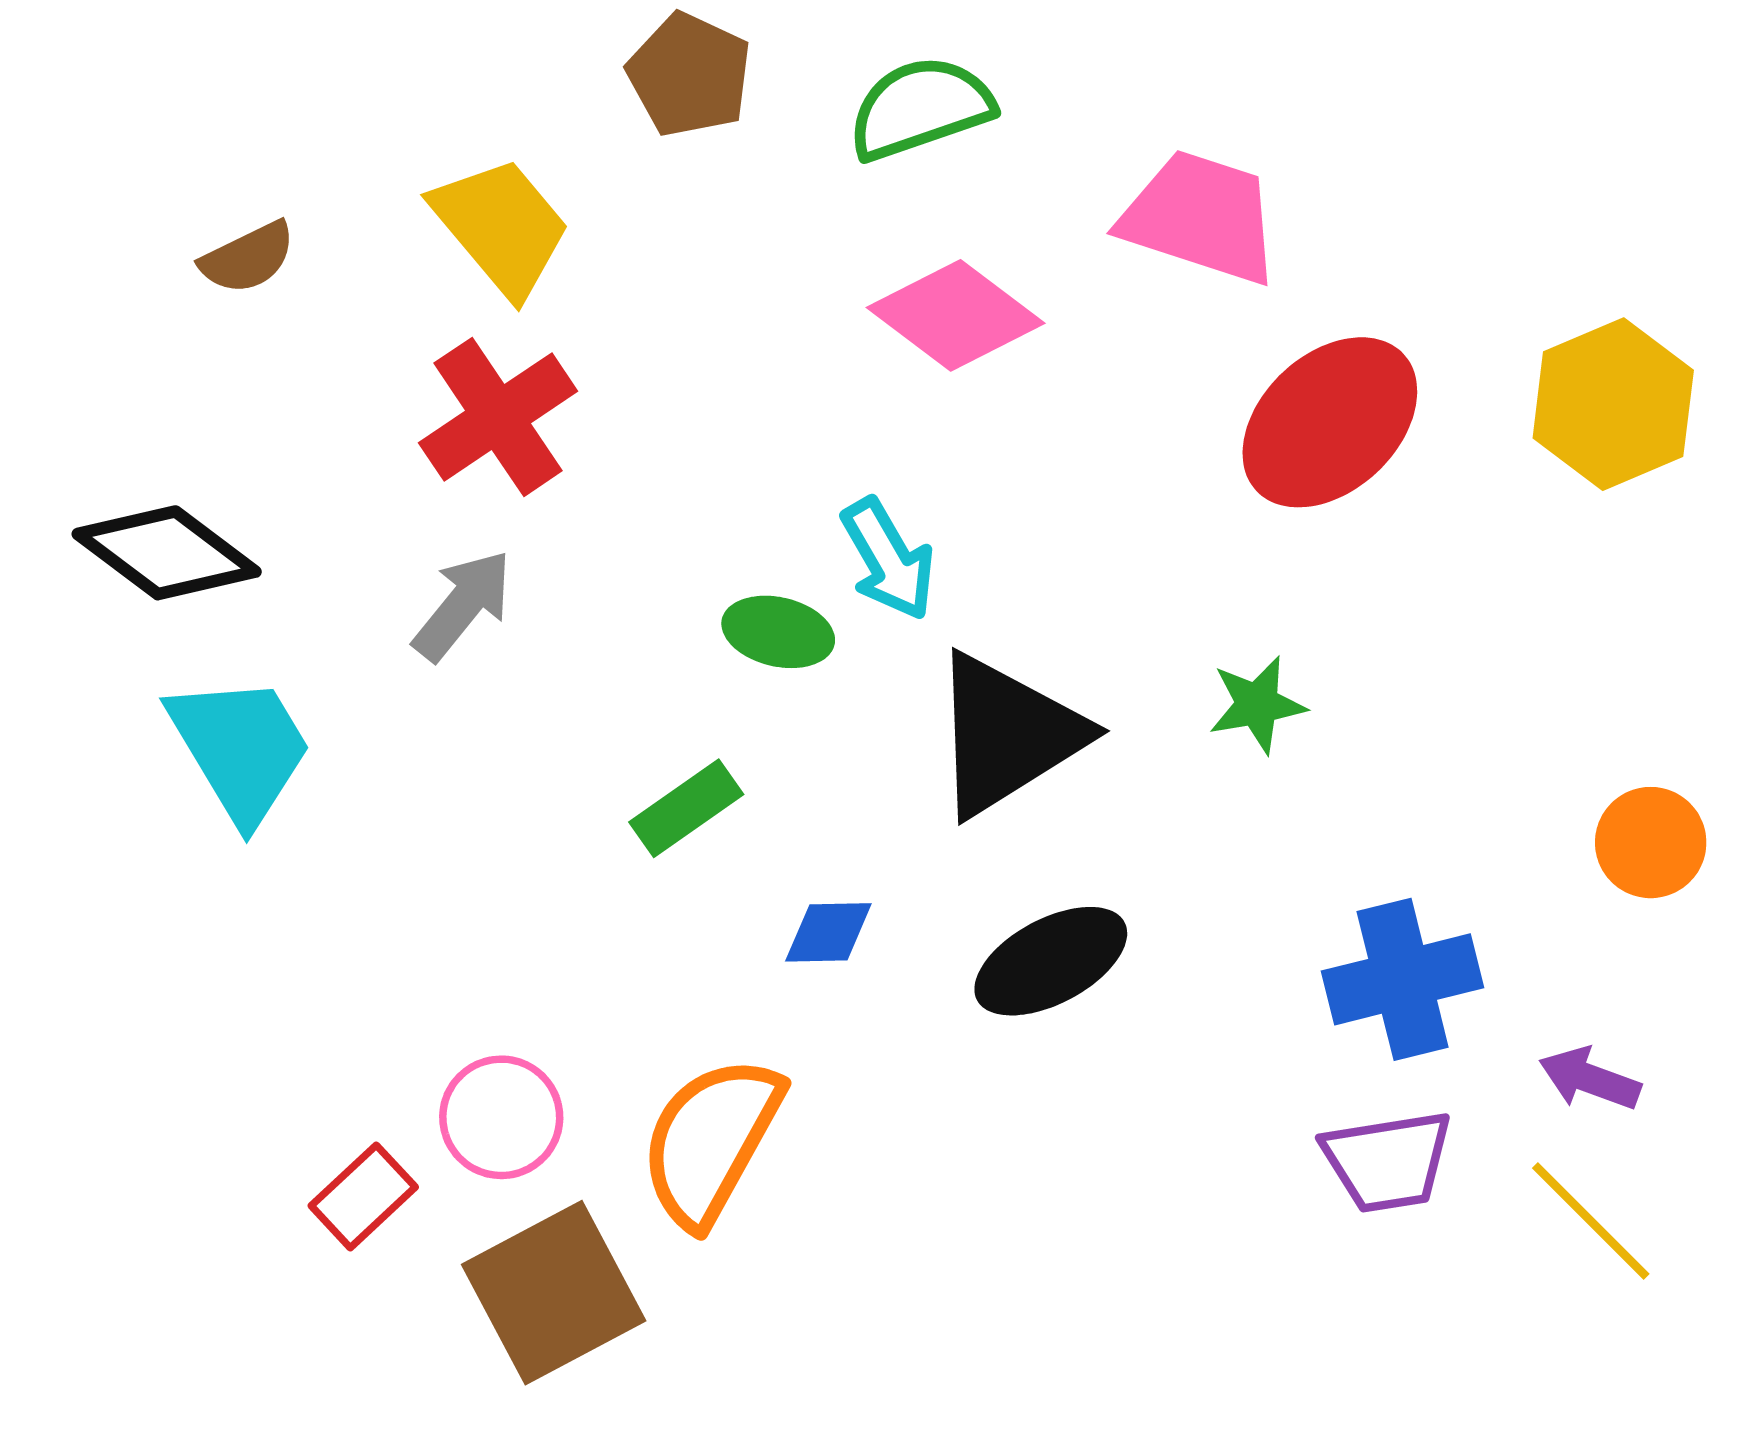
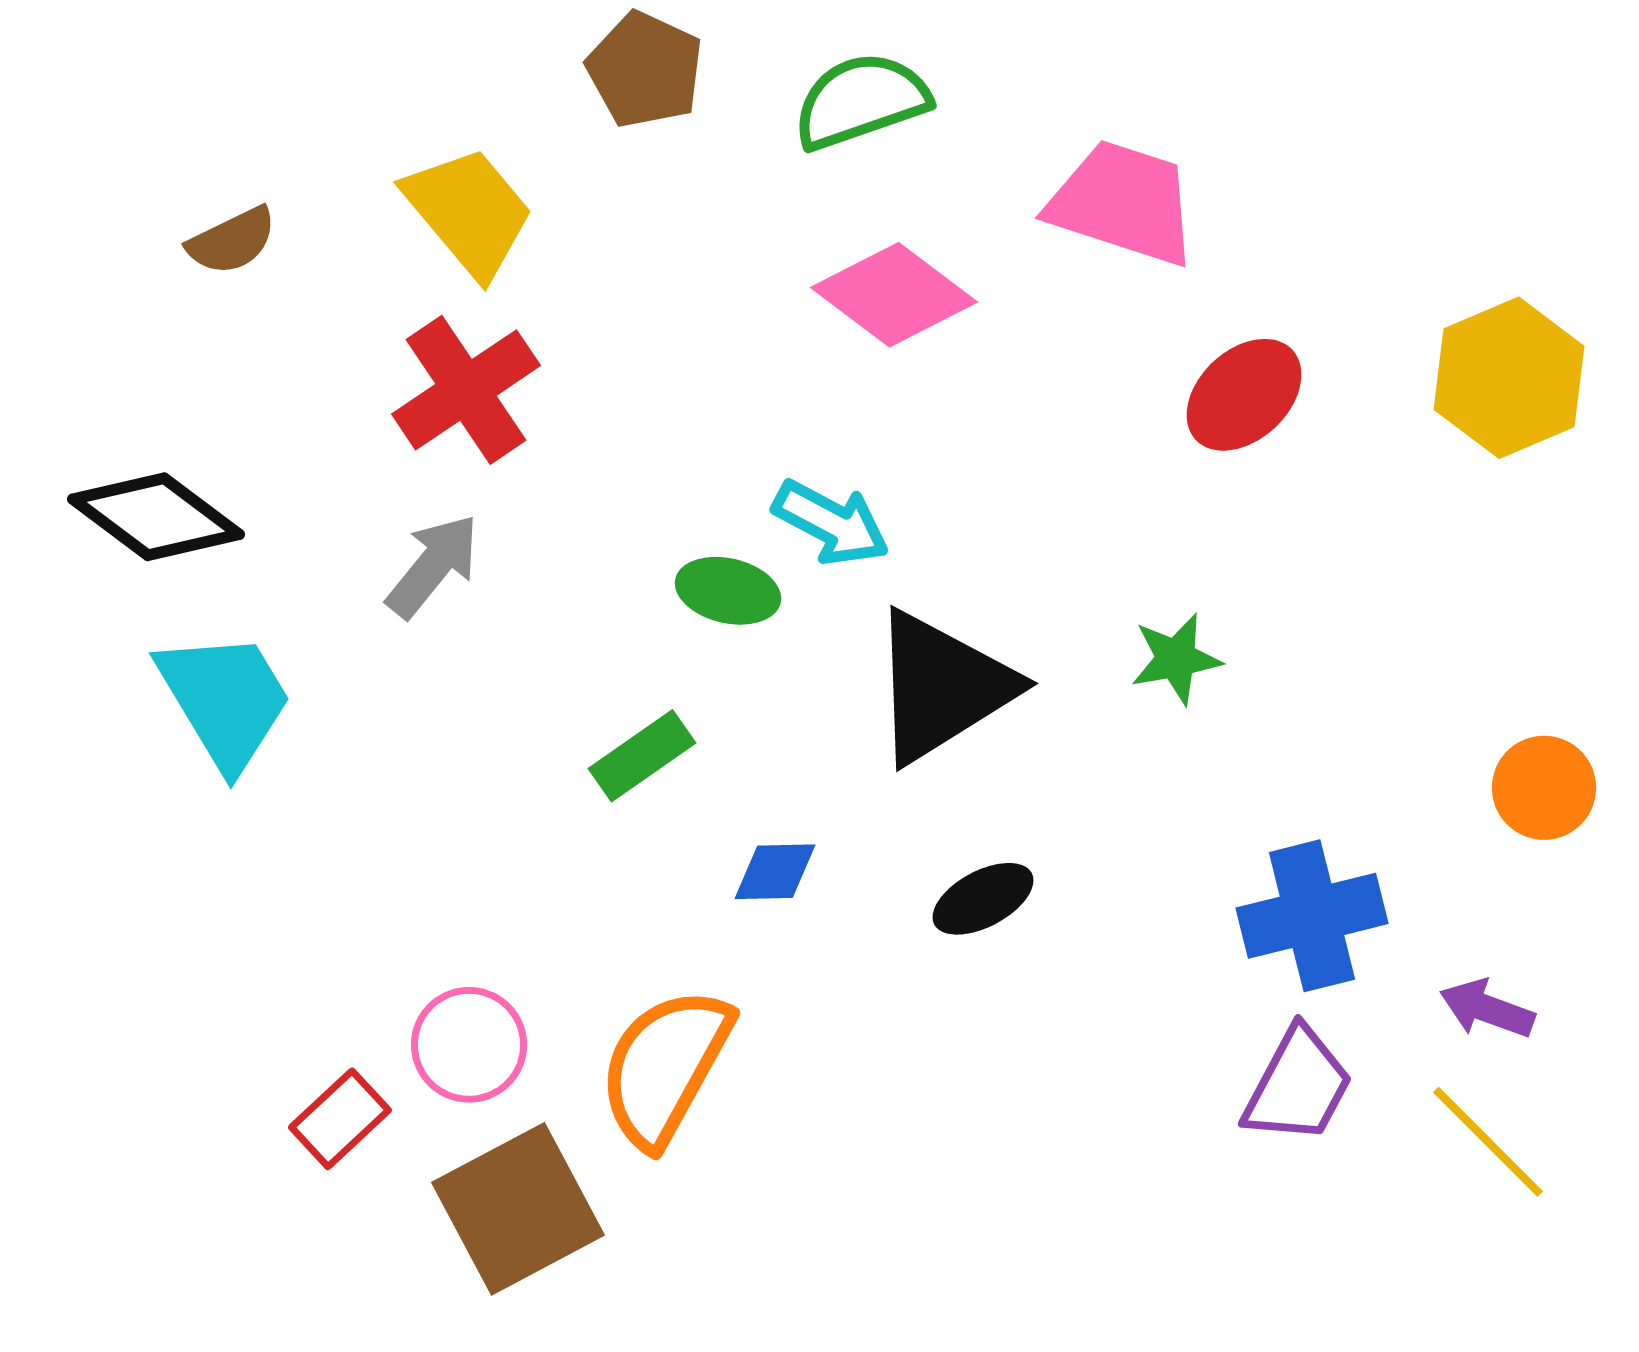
red ellipse: (1330, 422) -> (1244, 395), size x0.7
cyan arrow: (888, 559) -> (831, 523), turned -32
black ellipse: (1051, 961) -> (983, 899), size x0.7
purple trapezoid: (1388, 1161) -> (1298, 1086), turned -53

